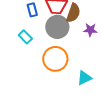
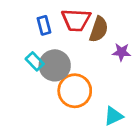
gray circle: (57, 27) -> (55, 65), moved

